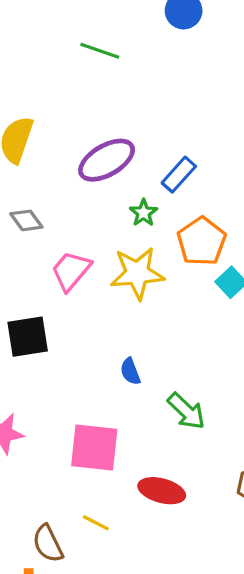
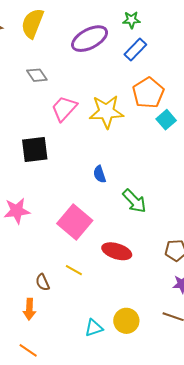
green star: (144, 213) -> (131, 20), moved, turned 30
pink square: (94, 447) -> (75, 222), turned 32
brown semicircle: (48, 544) -> (43, 282), size x0.7

